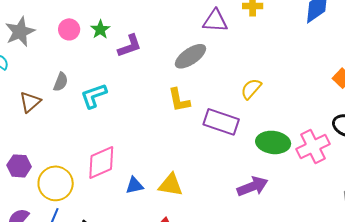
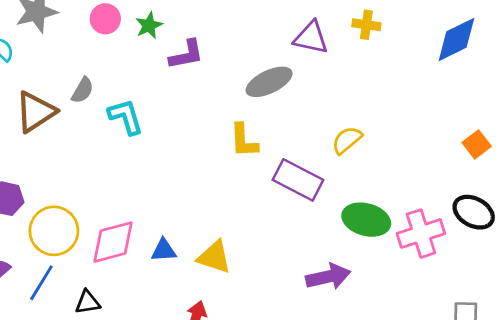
cyan L-shape: (94, 96) -> (126, 117), turned 84
brown triangle: (30, 102) -> (35, 112), size x1.4
pink diamond: (101, 162) -> (113, 242), moved

